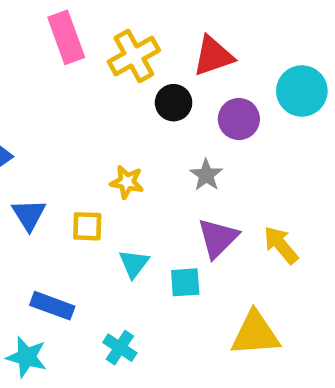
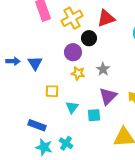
purple circle: (239, 119) -> (73, 52), moved
yellow star: (127, 182) -> (78, 73), moved
blue triangle: (29, 215) -> (35, 63), moved
cyan star: (27, 357) -> (44, 147), moved

